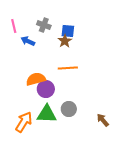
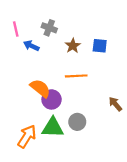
blue square: (68, 31) -> (100, 46), moved
orange semicircle: (36, 79) -> (40, 88), turned 54
brown arrow: (103, 120) -> (115, 104), moved

